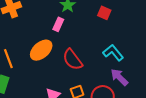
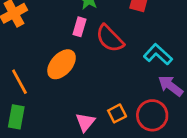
red semicircle: (73, 60) -> (110, 38), moved

